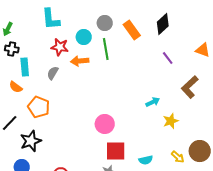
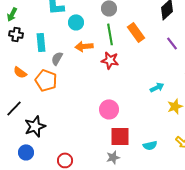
orange rectangle: (132, 30) -> (136, 32), moved
cyan circle: (84, 37) -> (76, 22), moved
red star: (60, 47) -> (110, 60), moved
cyan rectangle: (25, 67) -> (41, 42), moved
orange pentagon: (39, 107) -> (46, 80), moved

